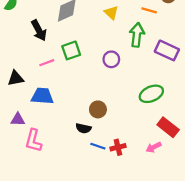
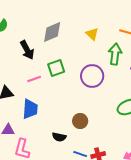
purple circle: (111, 59) -> (92, 76), size x1.5
blue trapezoid: (42, 96) -> (30, 109), turned 90
black semicircle: (83, 128) -> (59, 137), moved

